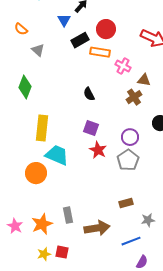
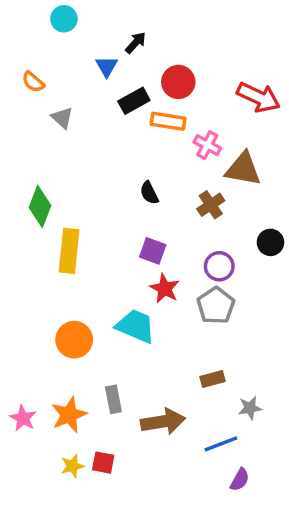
brown triangle: (144, 80) -> (243, 169), size x1.6
green diamond: (25, 87) -> (40, 207), moved
brown cross: (134, 97) -> (211, 205), moved
cyan trapezoid: (57, 155) -> (136, 326), moved
orange circle: (36, 173) -> (74, 340), moved

